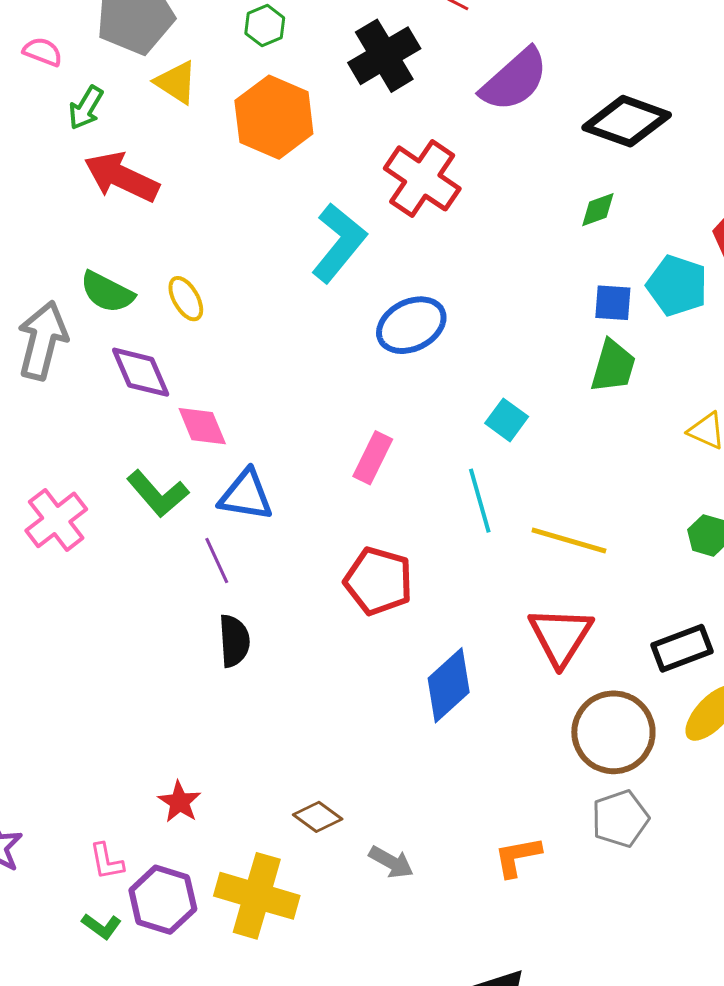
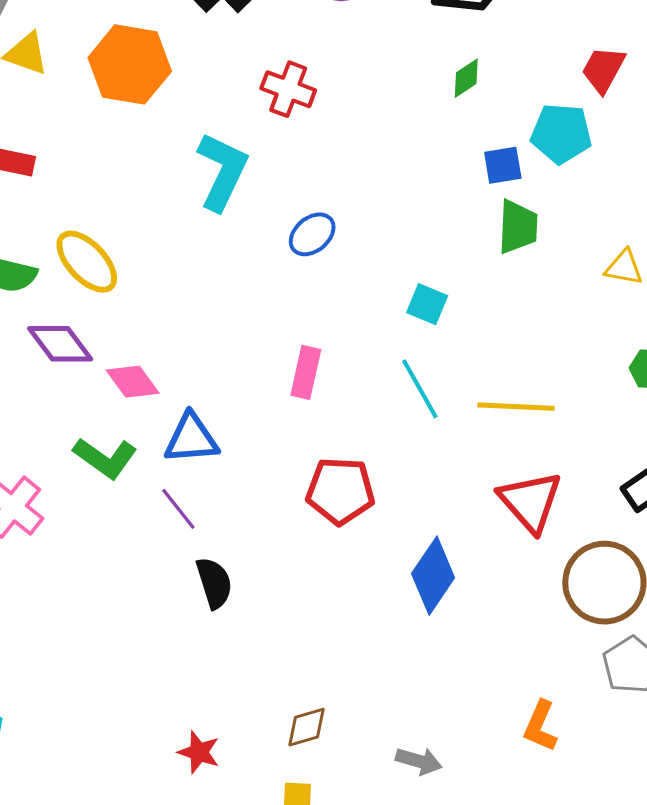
red cross: (422, 178) -> (288, 89), size x0.7
yellow ellipse: (186, 299) -> (87, 262), size x1.5
blue ellipse: (411, 325) -> (312, 234), size x0.7
brown diamond: (318, 817) -> (307, 727), moved, turned -39
orange L-shape: (517, 857) -> (540, 726), turned -42

